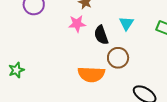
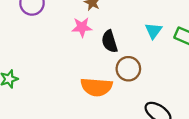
cyan triangle: (126, 23) -> (153, 31), moved

